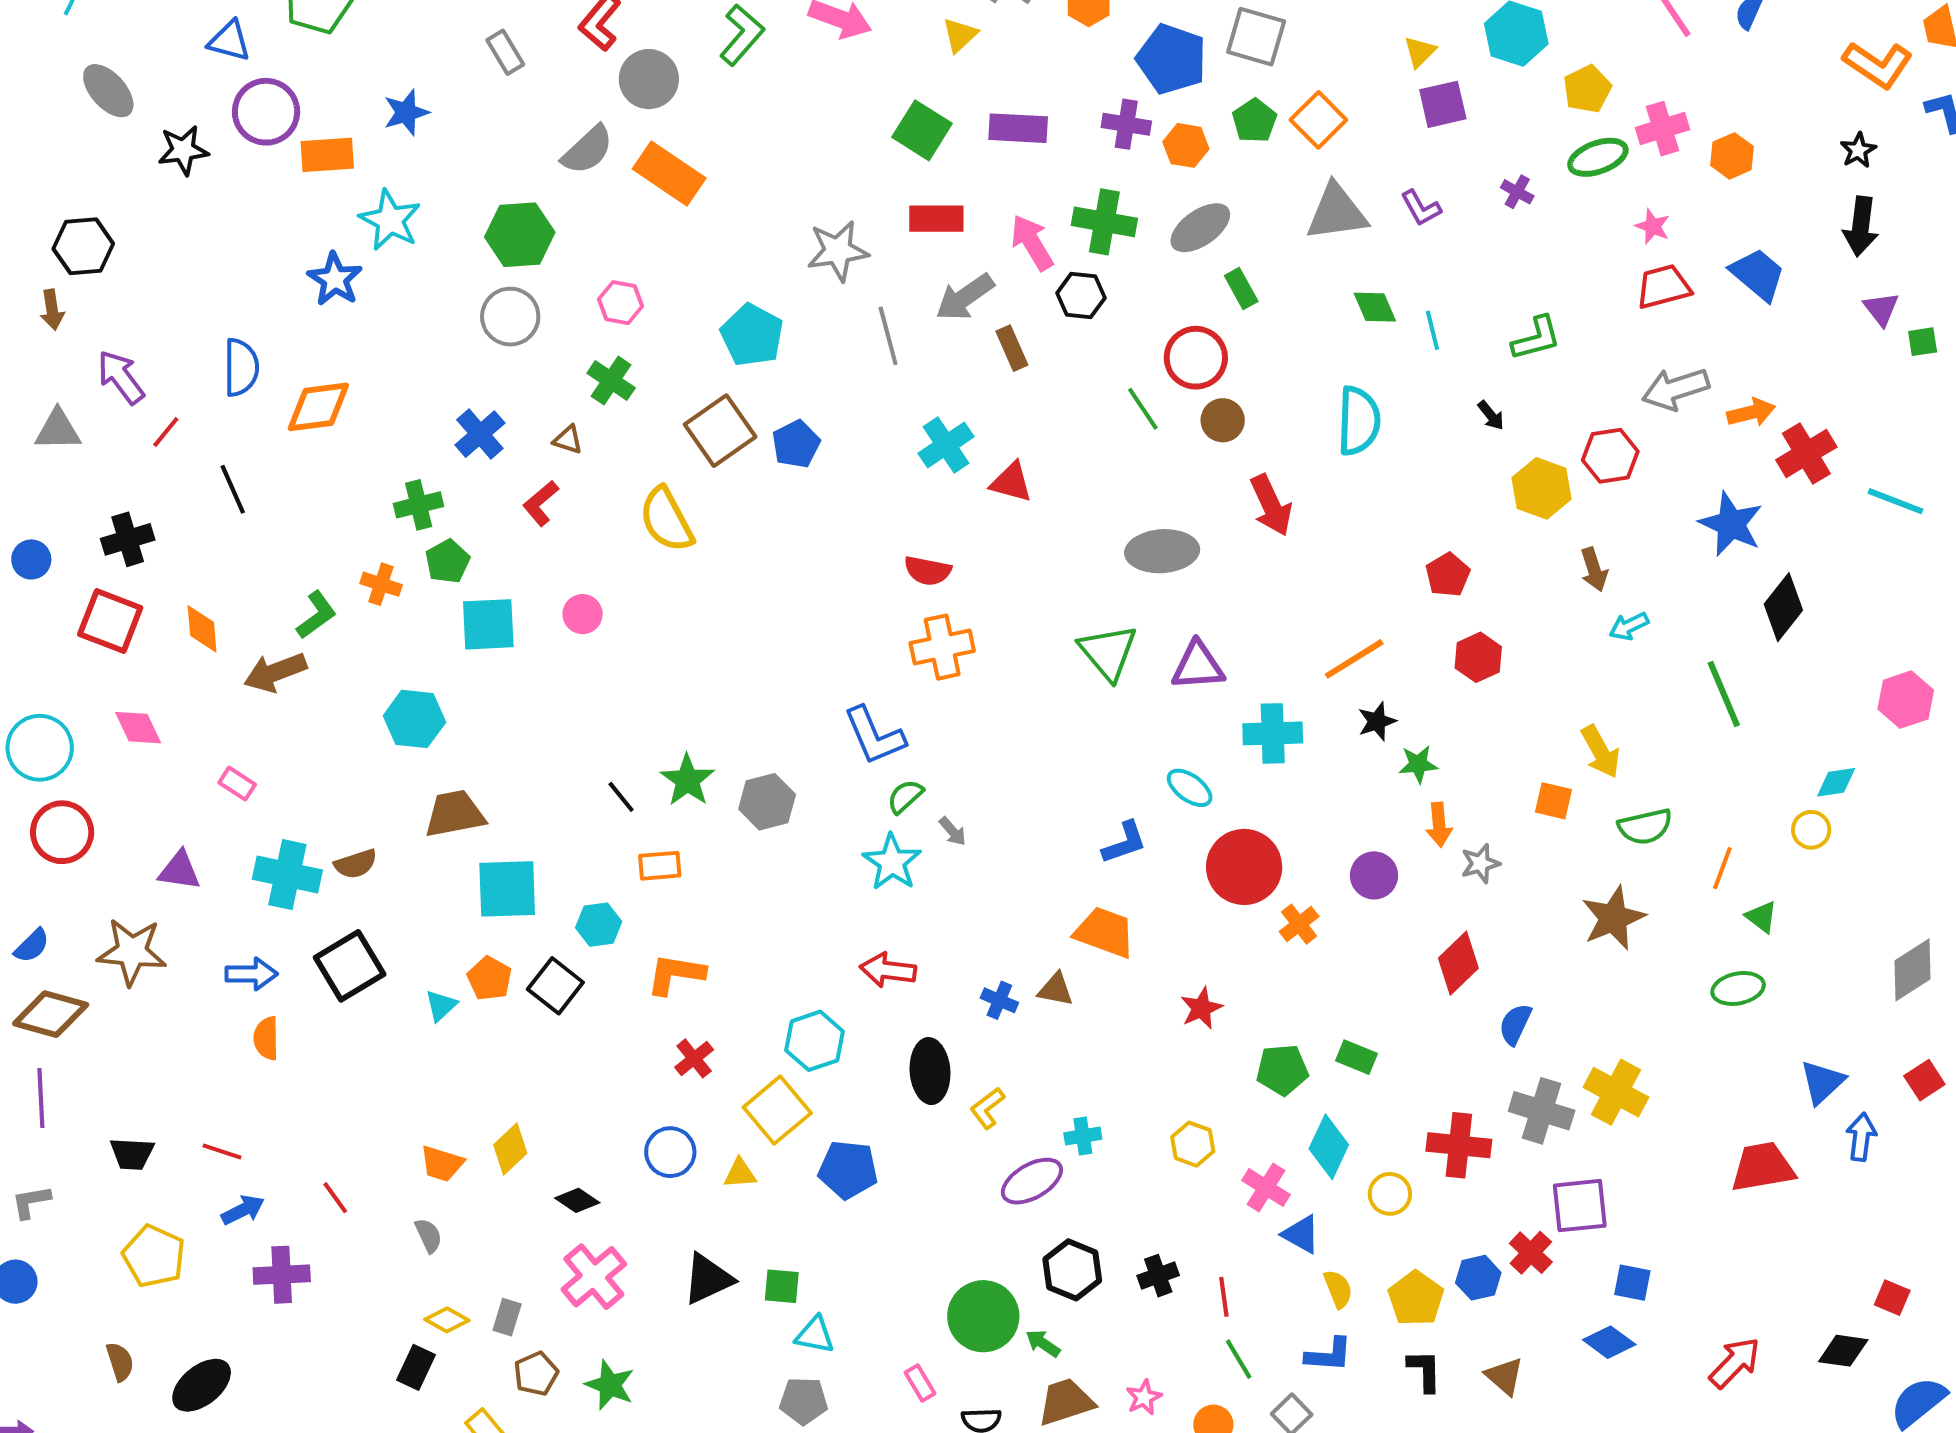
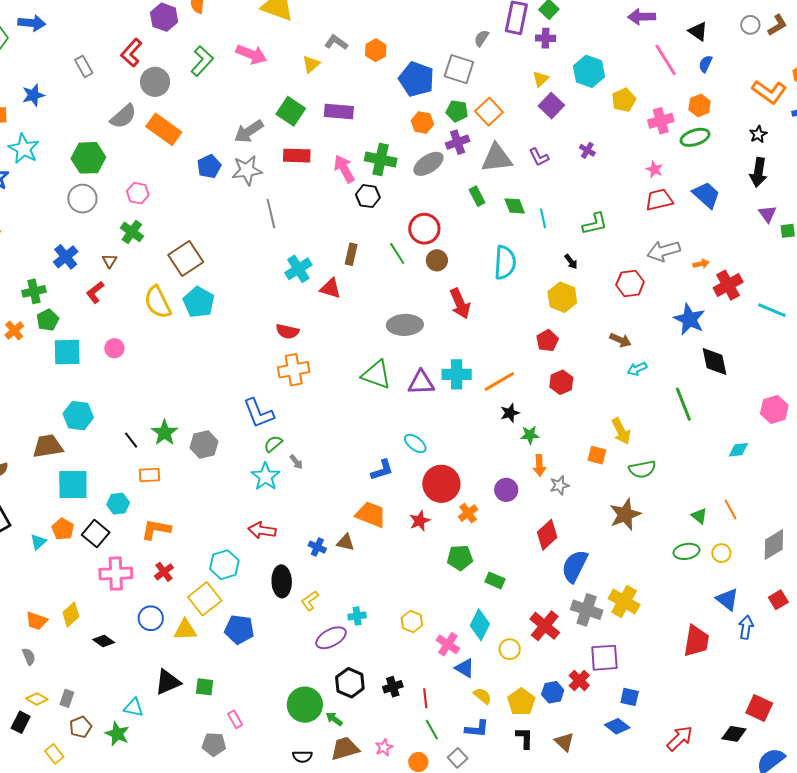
purple square: (1443, 104) -> (551, 106), turned -35
green pentagon: (1254, 121) -> (457, 111), turned -30
purple cross: (1126, 124) -> (458, 142), moved, turned -30
orange hexagon: (1732, 156) -> (700, 106), moved
green ellipse: (1598, 157) -> (695, 137), moved
green rectangle: (1241, 289) -> (477, 196), moved
gray arrow: (965, 297) -> (249, 131), moved
cyan pentagon: (752, 335) -> (199, 302), moved
brown rectangle: (1012, 348) -> (351, 254), moved, turned 35
orange arrow: (1751, 412) -> (701, 264), size x0.7
brown triangle: (568, 440) -> (110, 261), turned 42
blue pentagon: (796, 444) -> (209, 166), moved
yellow hexagon: (1542, 488) -> (562, 297), moved
brown arrow: (1594, 569) -> (620, 340), turned -50
orange cross: (381, 584) -> (14, 330), turned 30
black diamond: (1783, 607) -> (714, 362), turned -52
green triangle: (1108, 652) -> (376, 375), turned -32
cyan hexagon: (414, 719) -> (78, 416), moved
cyan cross: (1273, 733) -> (457, 374), moved
yellow circle: (1811, 830) -> (721, 553), moved
orange line: (1722, 868) -> (731, 509), moved, turned -50
red star: (1201, 1008) -> (420, 521), moved
blue semicircle: (1515, 1024) -> (575, 566), size x1.6
green pentagon: (1282, 1070) -> (460, 558), moved
blue triangle: (1822, 1082) -> (727, 599), turned -40
red cross: (1459, 1145) -> (545, 626), turned 32
red trapezoid: (1763, 1167) -> (696, 641), turned 108
yellow triangle: (740, 1173) -> (185, 630), size x1.4
pink cross: (594, 1277) -> (116, 574), moved, turned 36
yellow semicircle: (1338, 1289) -> (482, 696), turned -30
red square: (1892, 1298) -> (759, 708), size x1.5
cyan triangle: (815, 1335) -> (134, 708), moved
pink rectangle: (920, 1383) -> (235, 719), moved

